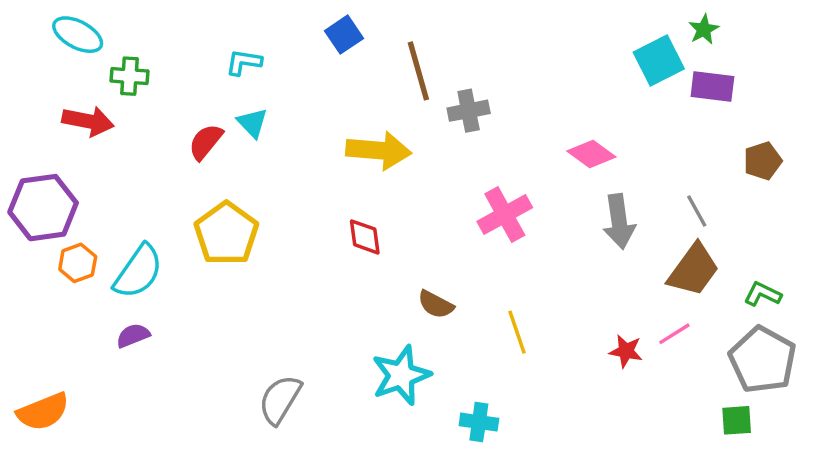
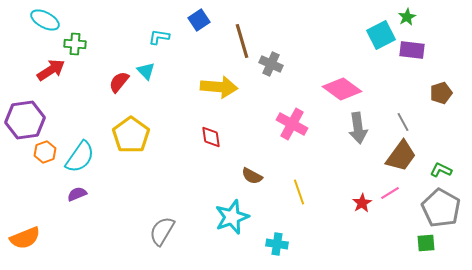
cyan L-shape: (244, 62) -> (159, 37), moved
gray cross: (469, 111) -> (271, 64), turned 35
red arrow: (88, 121) -> (51, 70), turned -44
pink diamond: (591, 154) -> (342, 89), size x1.4
pink cross: (505, 214) -> (292, 124), turned -32
red star: (626, 351) -> (362, 203), turned 30

